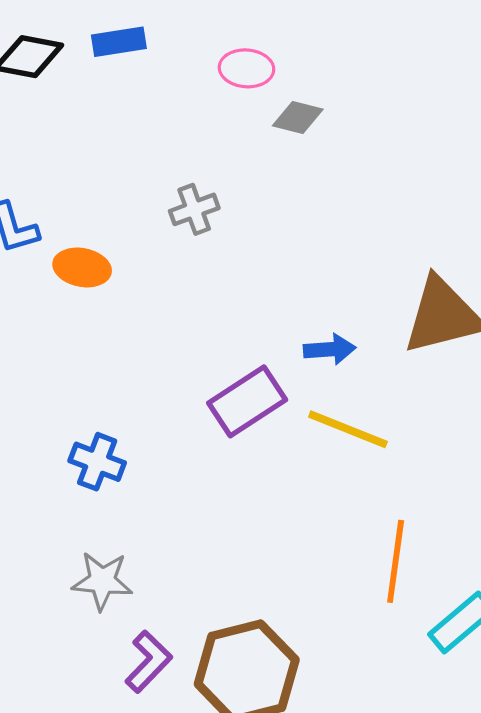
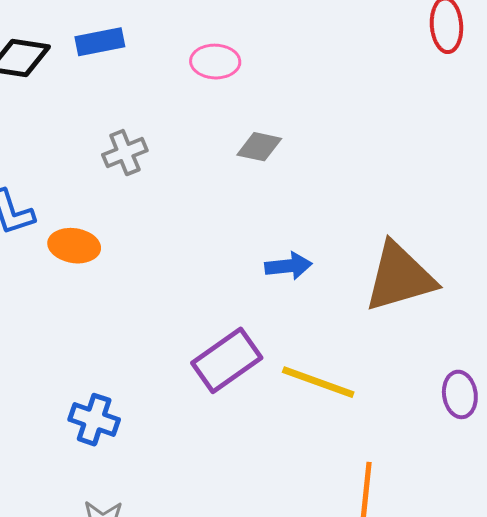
gray diamond: (298, 117) -> (259, 147), moved
gray cross: (194, 209) -> (125, 153), moved
blue arrow: (330, 349) -> (288, 266), moved

